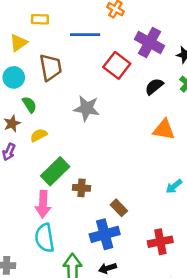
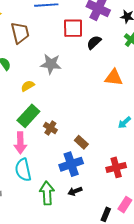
red square: (117, 65) -> (73, 28), turned -35
black semicircle: (154, 86) -> (94, 42), moved
yellow semicircle: (39, 135) -> (28, 86), moved
brown cross: (81, 188) -> (50, 128), turned 32

